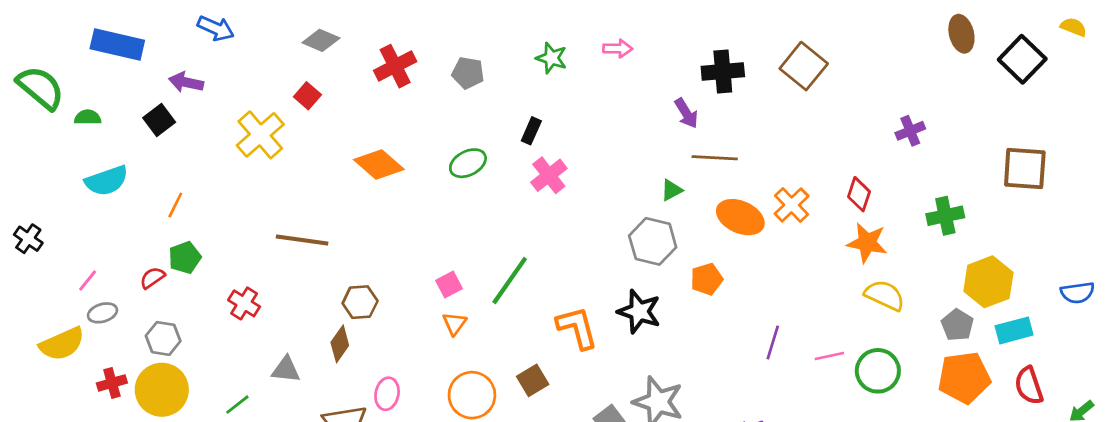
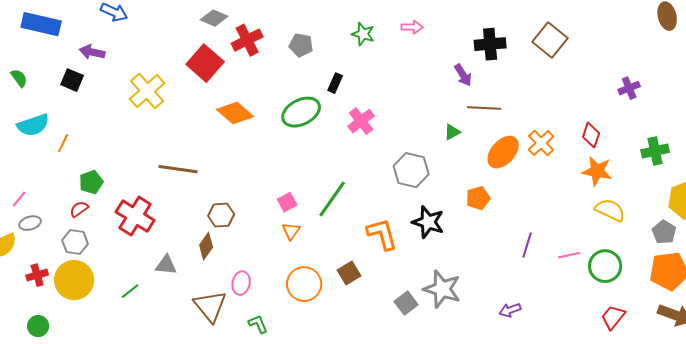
gray diamond: (321, 40) -> (214, 18), moved
red square: (307, 96) -> (205, 63), moved, size x1.8
green semicircle: (88, 117) -> (19, 78), turned 54
black square: (159, 120) -> (72, 80), turned -30
black rectangle: (531, 131) -> (335, 83), moved
green ellipse: (468, 163) -> (301, 112), size x1.4
orange line: (175, 205) -> (63, 143), moved
orange ellipse: (740, 217) -> (503, 152), turned -72
gray hexagon: (653, 241) -> (411, 170), moved
red semicircle: (152, 278) -> (79, 209), moved
red cross: (244, 303) -> (135, 216), size x1.6

